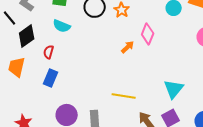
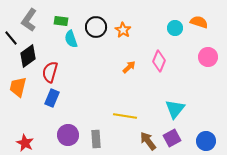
cyan semicircle: (62, 26) -> (71, 39), moved, turned 48
pink diamond: (148, 34) -> (159, 61), moved
red semicircle: (49, 52) -> (50, 72), size x1.5

